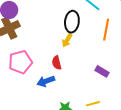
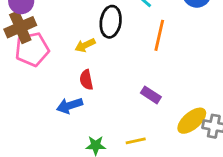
yellow arrow: (67, 40) -> (85, 45), moved, turned 32
pink pentagon: (20, 62) -> (32, 49), moved

